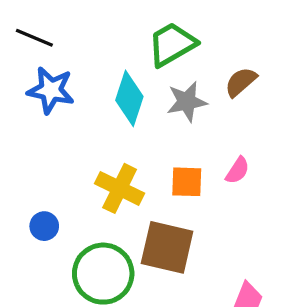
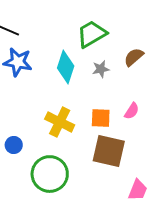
gray star: (187, 102) -> (101, 69), size x0.7
brown square: (167, 247) -> (109, 151), moved

